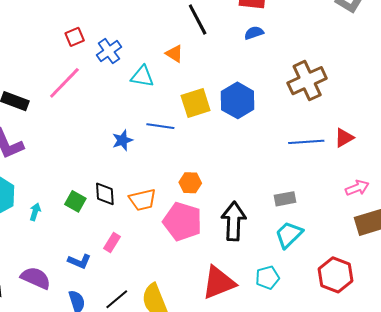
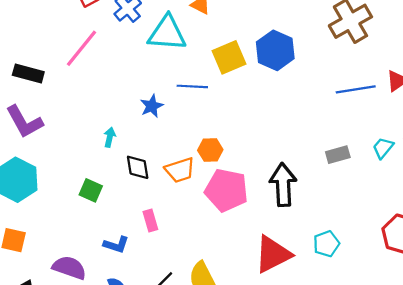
cyan triangle: (142, 76) -> (167, 33), size x1.5
orange hexagon: (190, 183) -> (210, 150), moved
green square: (75, 201) -> (91, 190), moved
cyan arrow: (35, 212) -> (110, 137), moved
cyan trapezoid: (289, 235) -> (383, 148), moved, size x0.7
pink rectangle: (112, 242) -> (150, 221), turned -42

